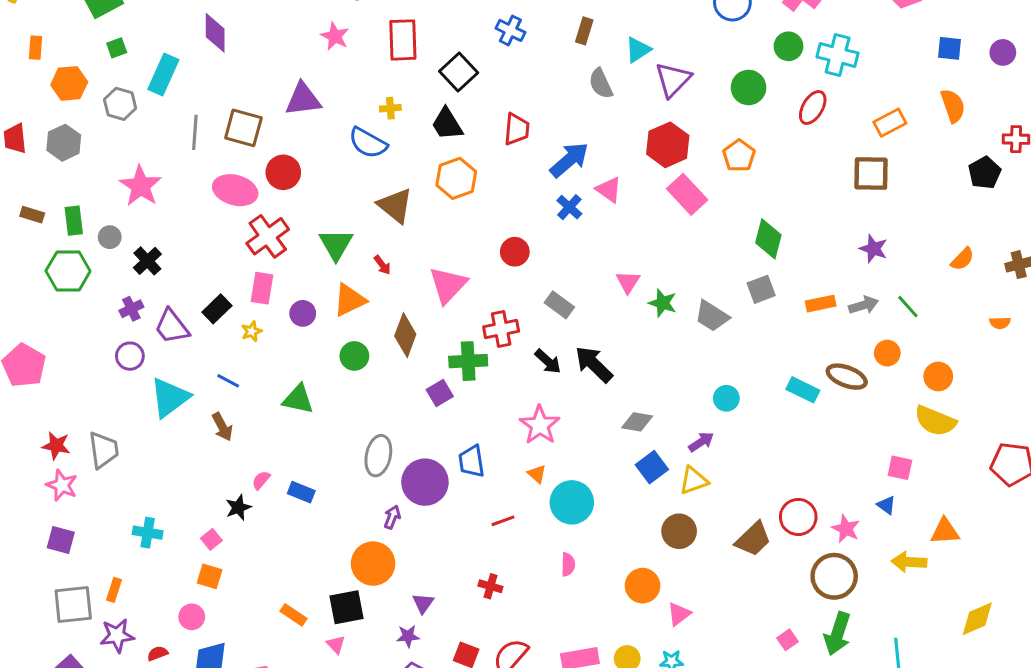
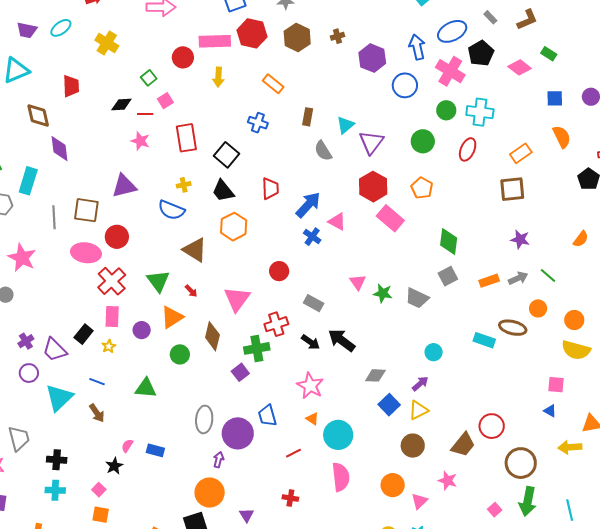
black cross: (147, 261) -> (57, 460), moved, turned -36
pink star: (846, 529) -> (448, 481), moved
pink semicircle: (568, 564) -> (341, 477), size x1.8

